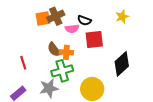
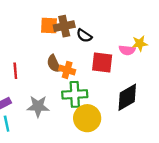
black semicircle: (84, 20) -> (84, 36), moved
pink semicircle: (72, 29) -> (127, 50), moved
green cross: (62, 71) -> (75, 94), moved

